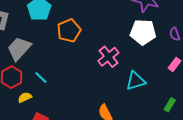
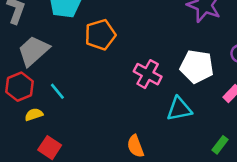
white pentagon: (143, 32) -> (197, 67), moved
pink cross: (108, 57) -> (148, 74), turned -30

